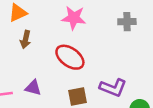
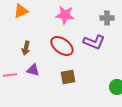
brown arrow: (25, 39) -> (26, 48), moved
purple L-shape: (113, 88) -> (94, 42), moved

